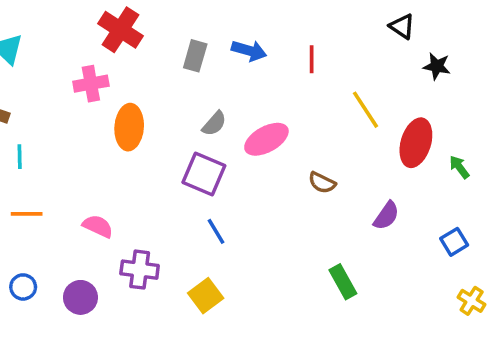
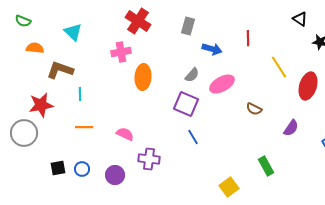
blue arrow: (249, 51) -> (212, 49), moved
gray rectangle: (195, 56) -> (188, 26), moved
yellow square: (206, 296) -> (229, 187), moved

